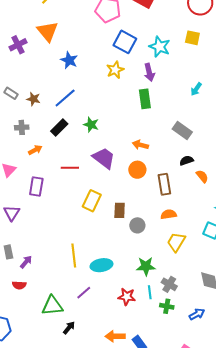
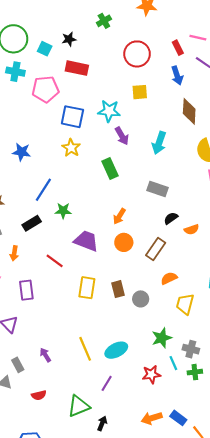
purple arrow: (149, 72) -> (122, 136), moved
cyan arrow: (196, 89) -> (159, 143), size x1.5
blue line: (65, 98) -> (43, 190), moved
black rectangle: (59, 127) -> (32, 223), turned 30
orange arrow: (140, 145) -> (119, 216), turned -56
orange arrow: (35, 150) -> (14, 253), turned 144
red line: (70, 168) -> (55, 261), turned 54
orange semicircle: (202, 176) -> (192, 229), turned 128
brown rectangle: (164, 184) -> (156, 249), turned 60
purple arrow: (26, 262) -> (45, 355), moved, turned -56

